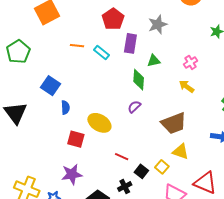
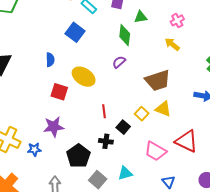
blue square: (50, 86) -> (75, 32), moved
red line: (122, 157) -> (104, 111), turned 56
yellow square: (162, 167) -> (142, 114), moved
black cross: (125, 186) -> (106, 141), turned 32

